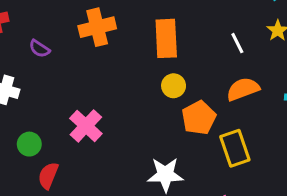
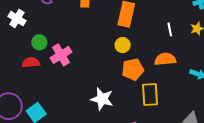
green circle: (29, 144) -> (39, 42), moved
red semicircle: (48, 176) -> (31, 62), moved, turned 48

